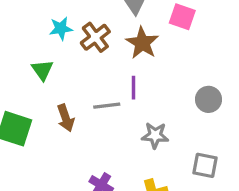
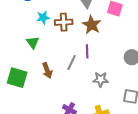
brown cross: (95, 37) -> (64, 22), turned 36
gray line: (107, 106) -> (72, 63), turned -56

